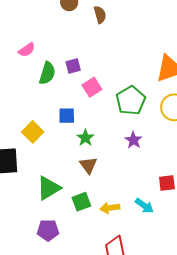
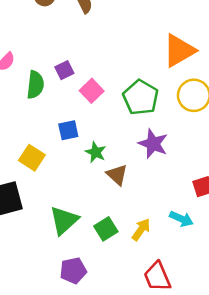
purple star: (133, 140) -> (153, 144), size x1.4
brown triangle: (88, 165) -> (117, 175), moved
yellow arrow: (110, 208) -> (141, 230), turned 144

